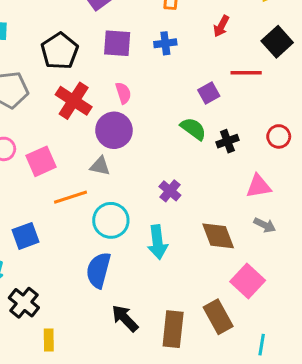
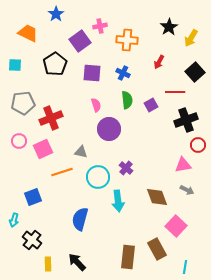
blue cross: (165, 43) -> (123, 73), turned 32
black pentagon: (60, 51) -> (55, 64), moved
red cross: (74, 101) -> (51, 118), moved, turned 35
green semicircle: (193, 129) -> (127, 100), moved, turned 48
purple circle: (114, 130) -> (109, 129), moved
red circle: (279, 136) -> (198, 145), moved
black cross: (227, 141) -> (186, 120), moved, size x1.6
cyan circle: (111, 220) -> (98, 177), moved
black arrow: (125, 318) -> (77, 262), moved

